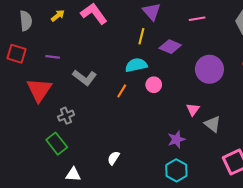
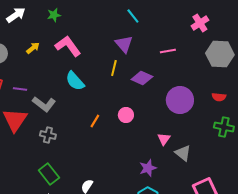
purple line: (53, 57) -> (20, 89), moved
cyan semicircle: (136, 65) -> (75, 81), moved, turned -120
gray L-shape: (85, 78) -> (44, 104), moved
gray cross: (66, 116) -> (48, 135), moved, turned 35
green rectangle: (57, 144) -> (49, 174), moved

